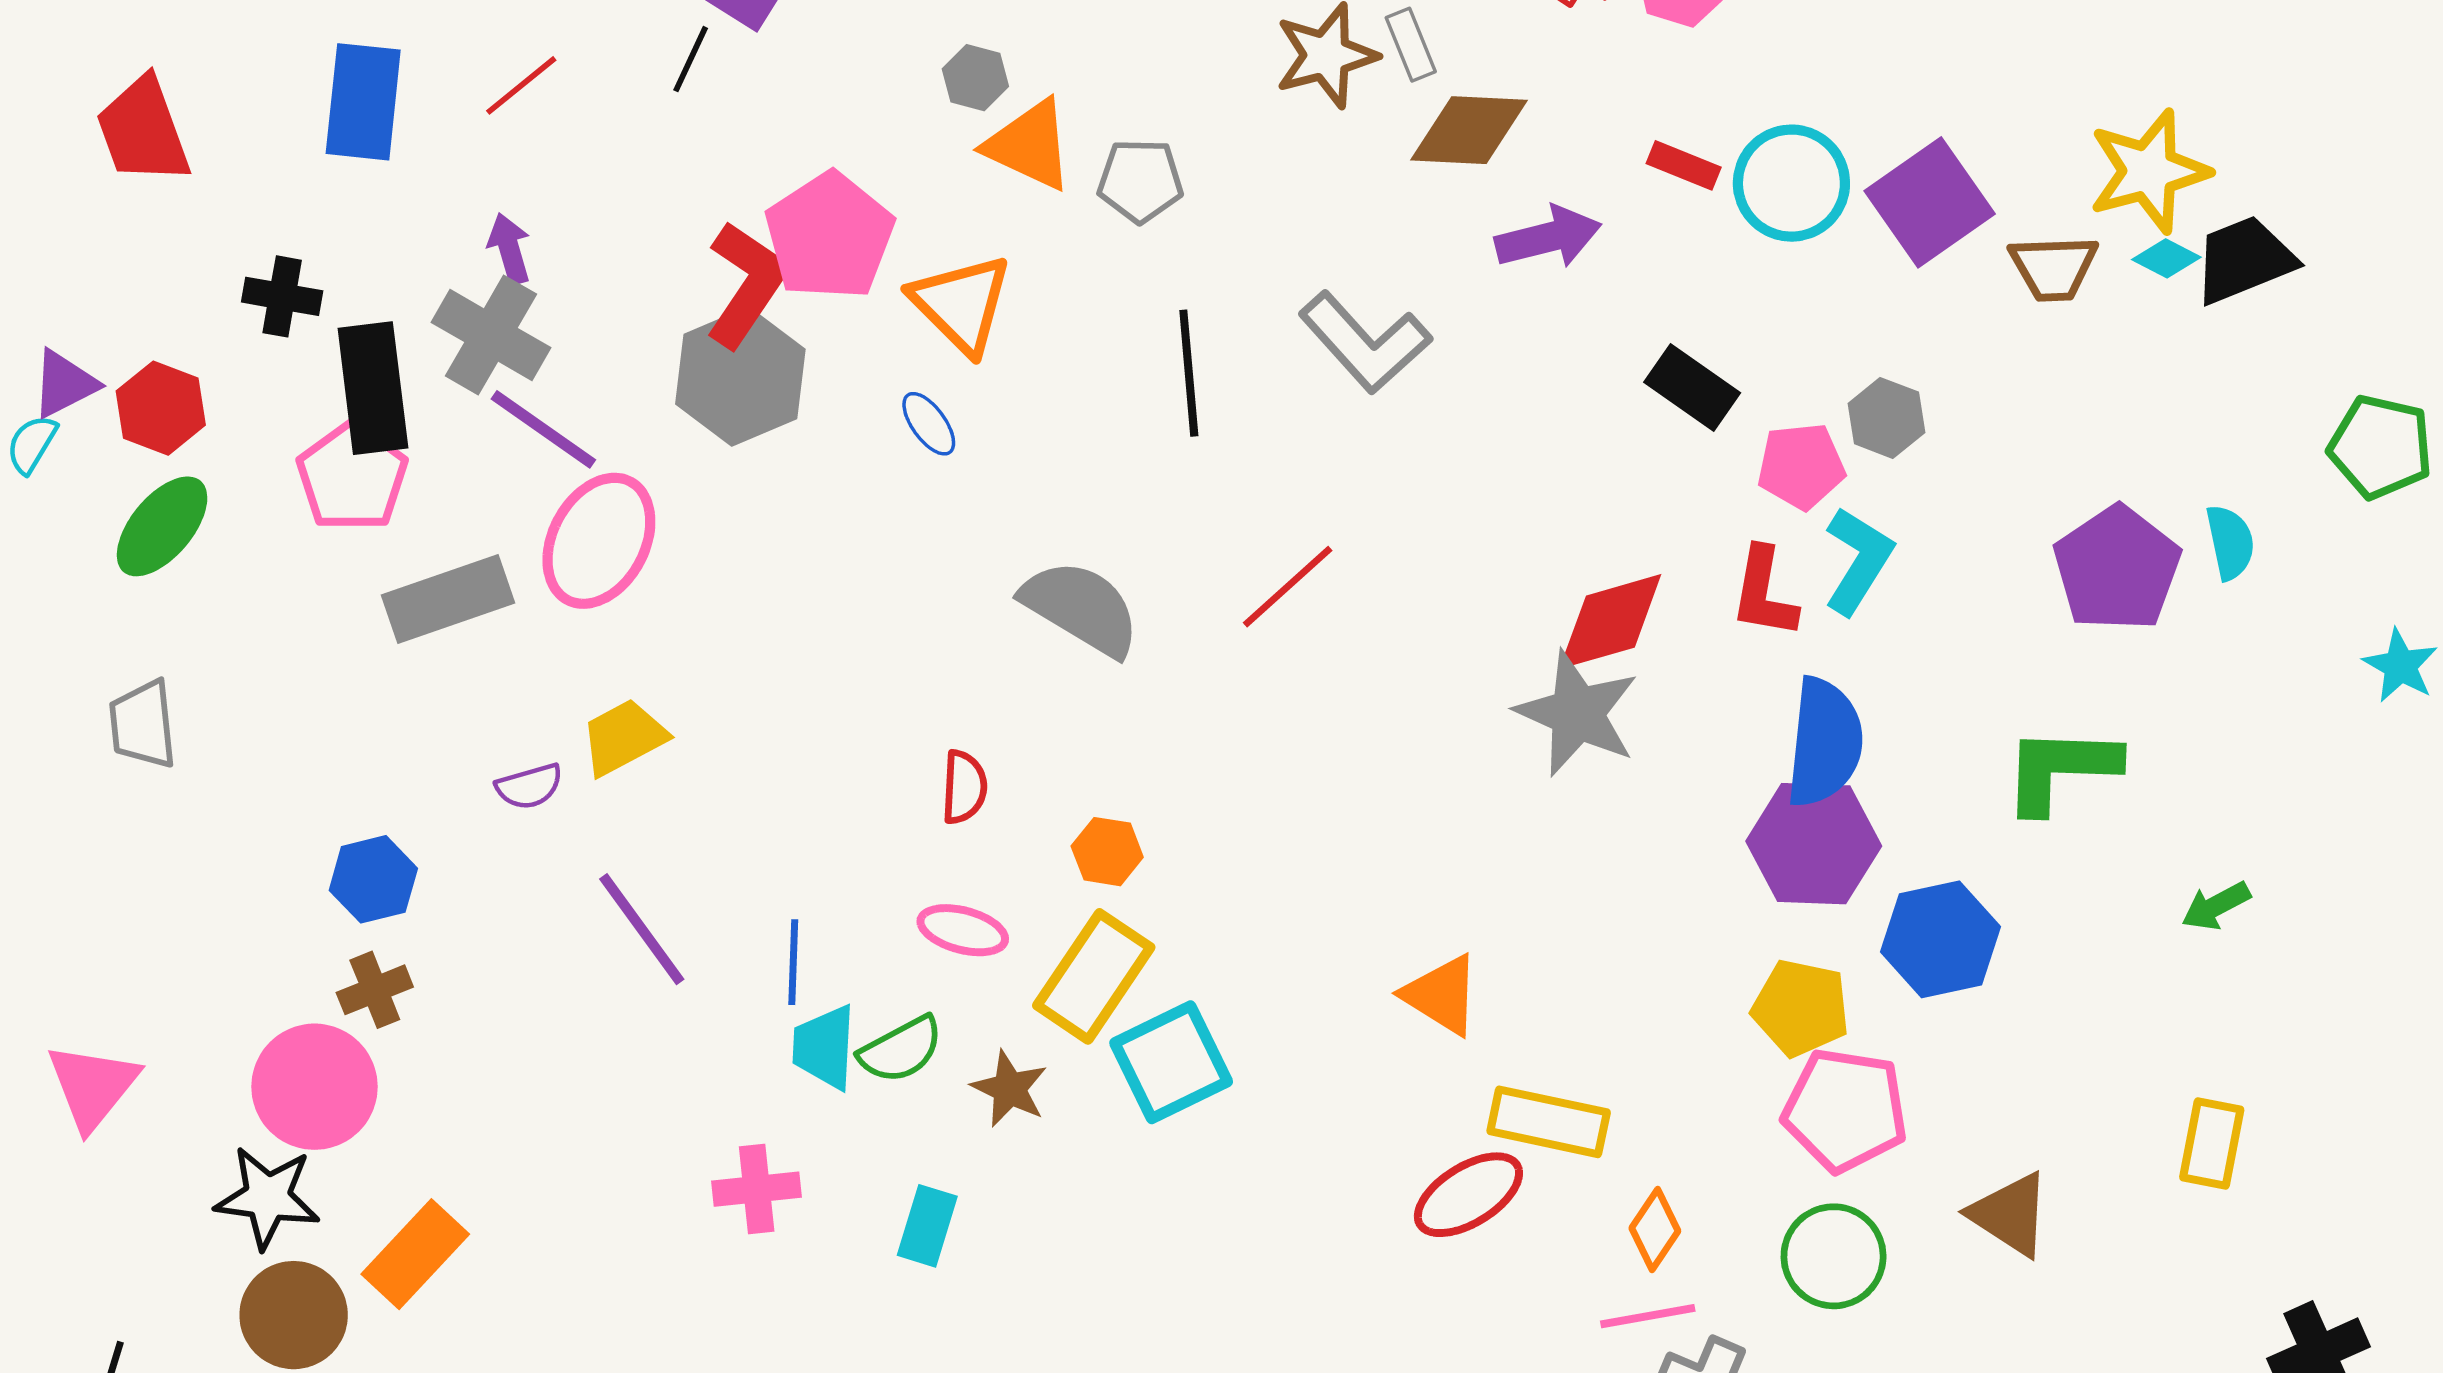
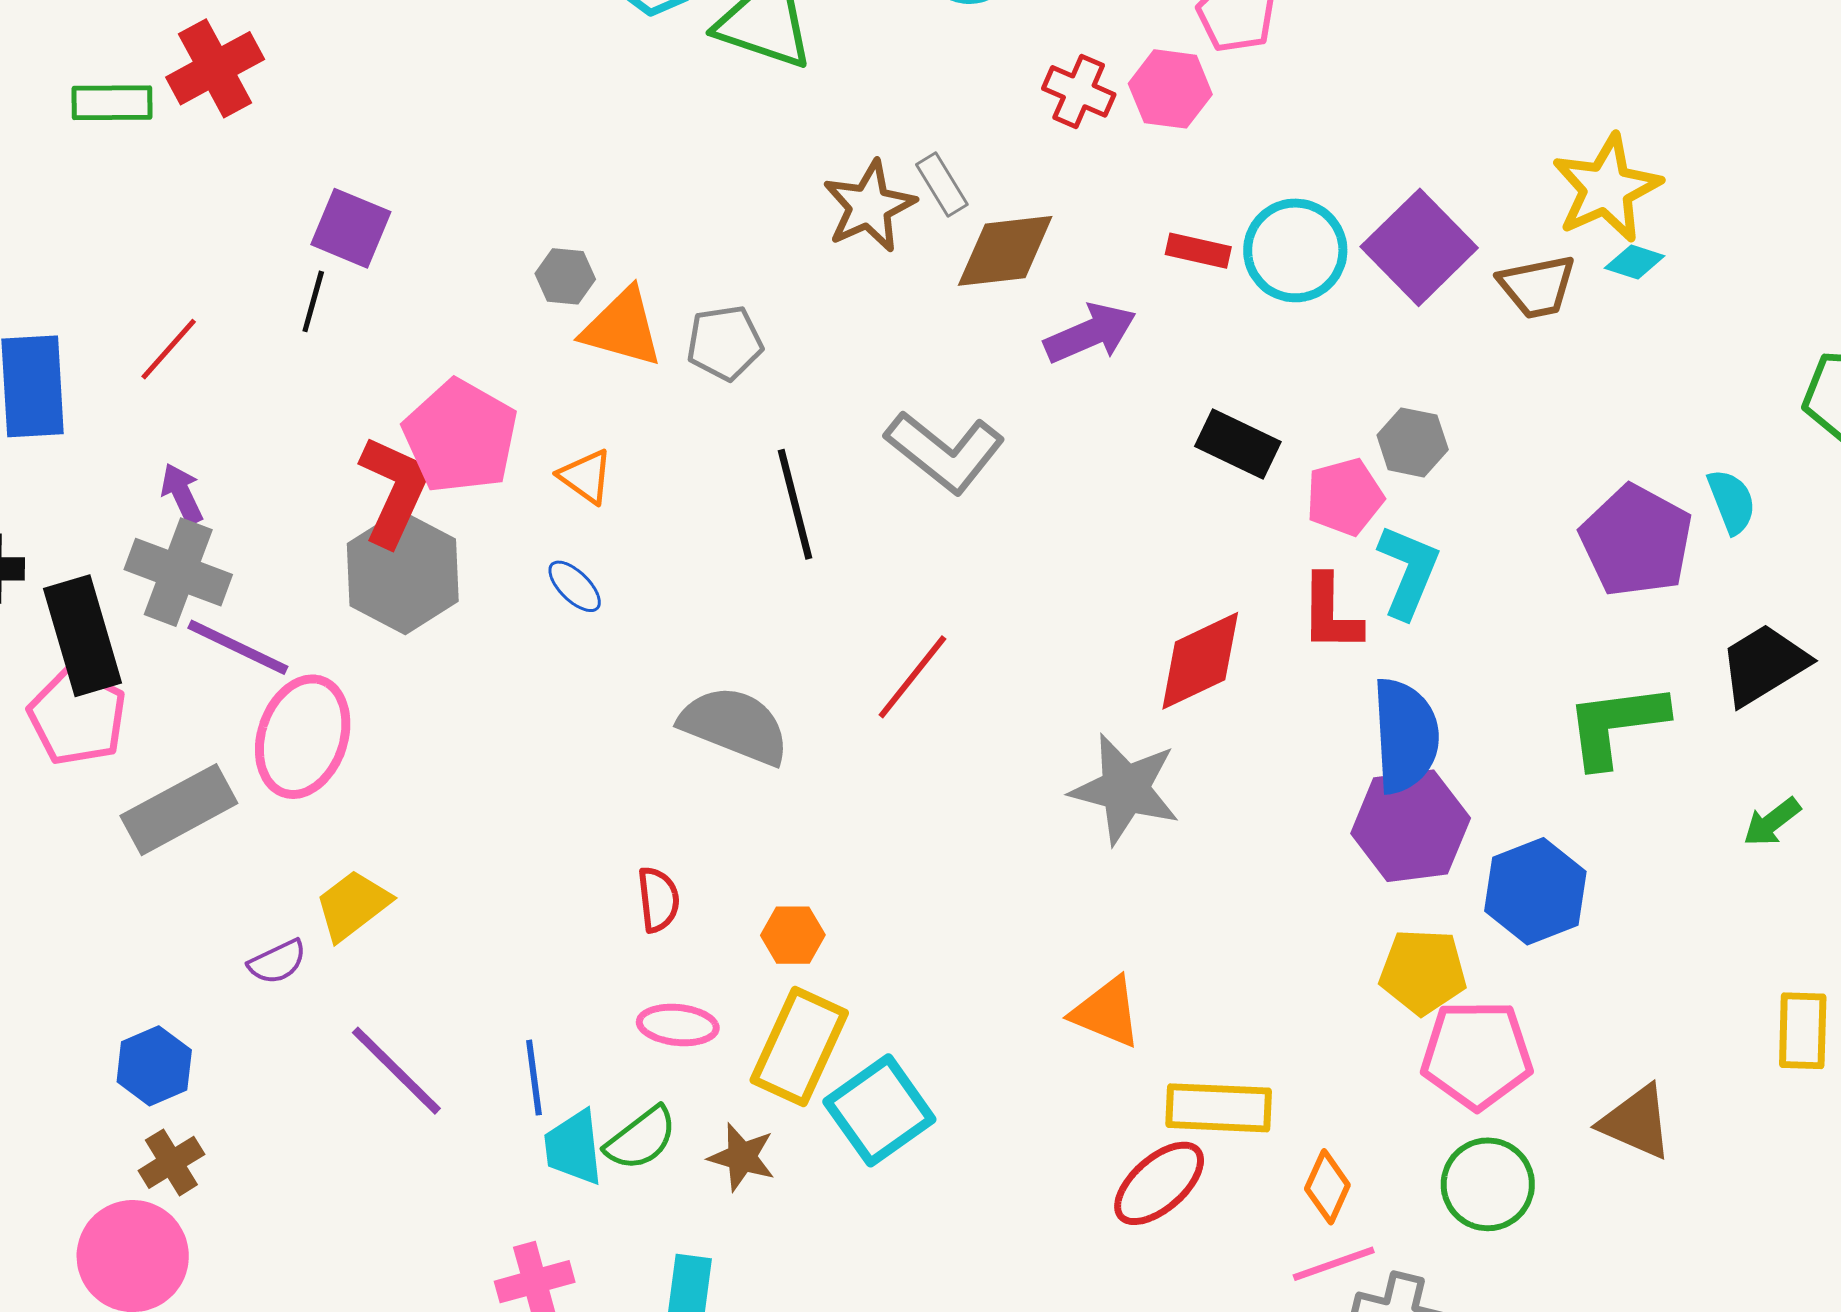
black trapezoid: (2244, 260) -> (1764, 664), moved
orange triangle: (961, 304) -> (586, 477), size x0.6
gray star: (1577, 713) -> (1125, 789), moved

